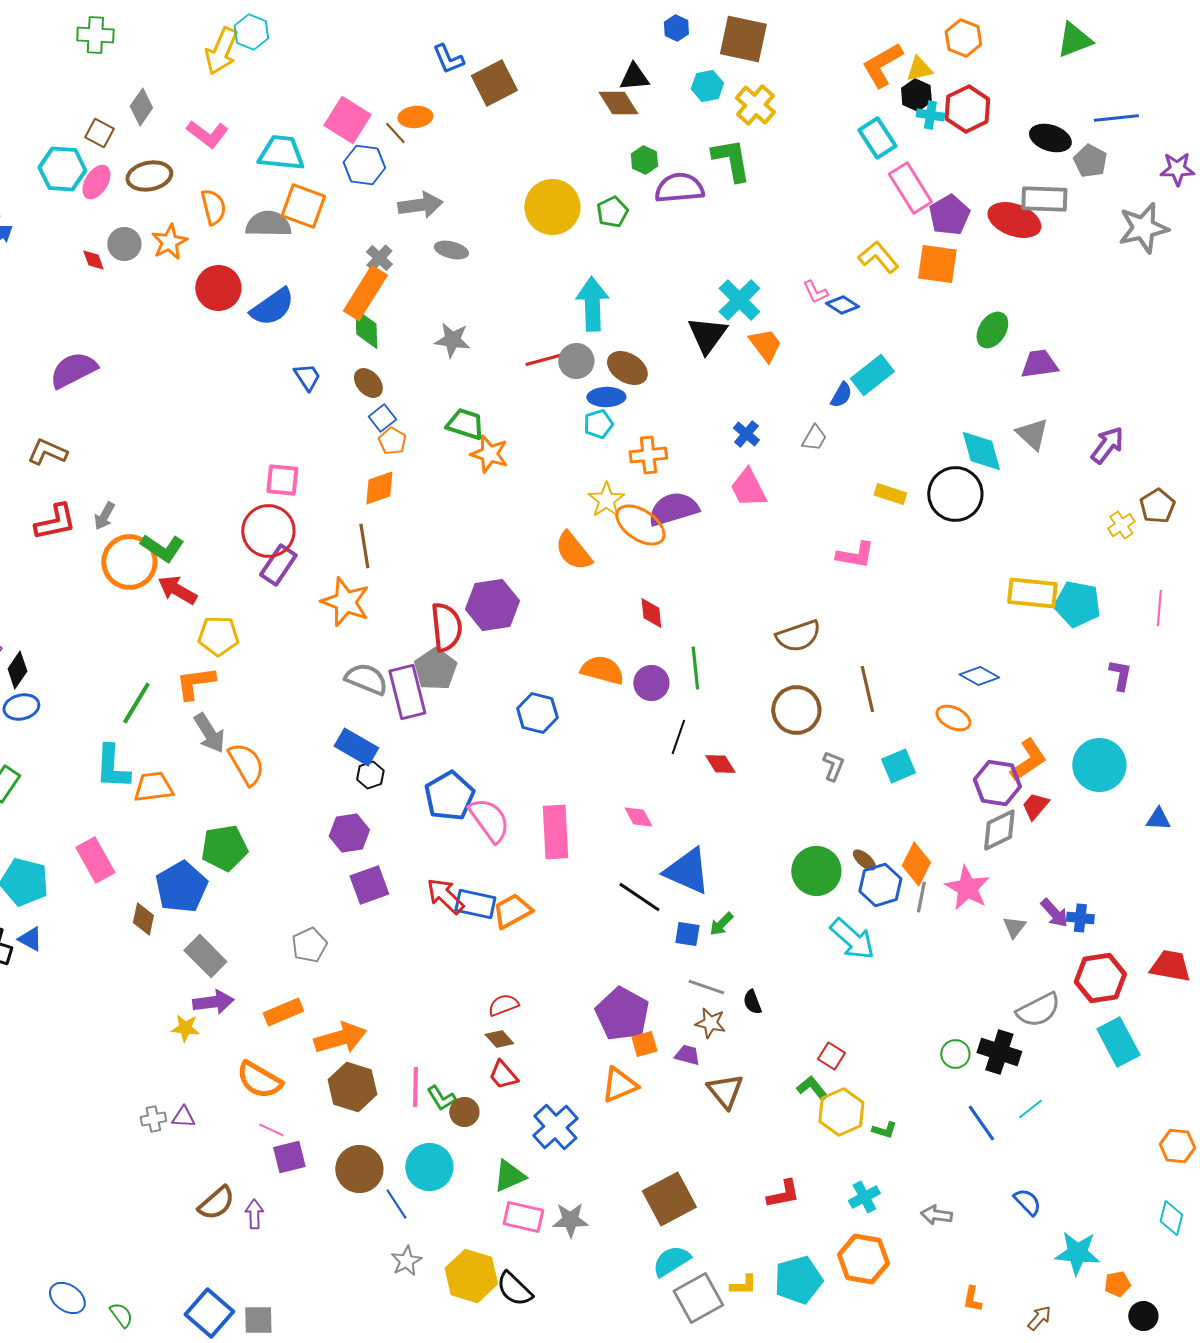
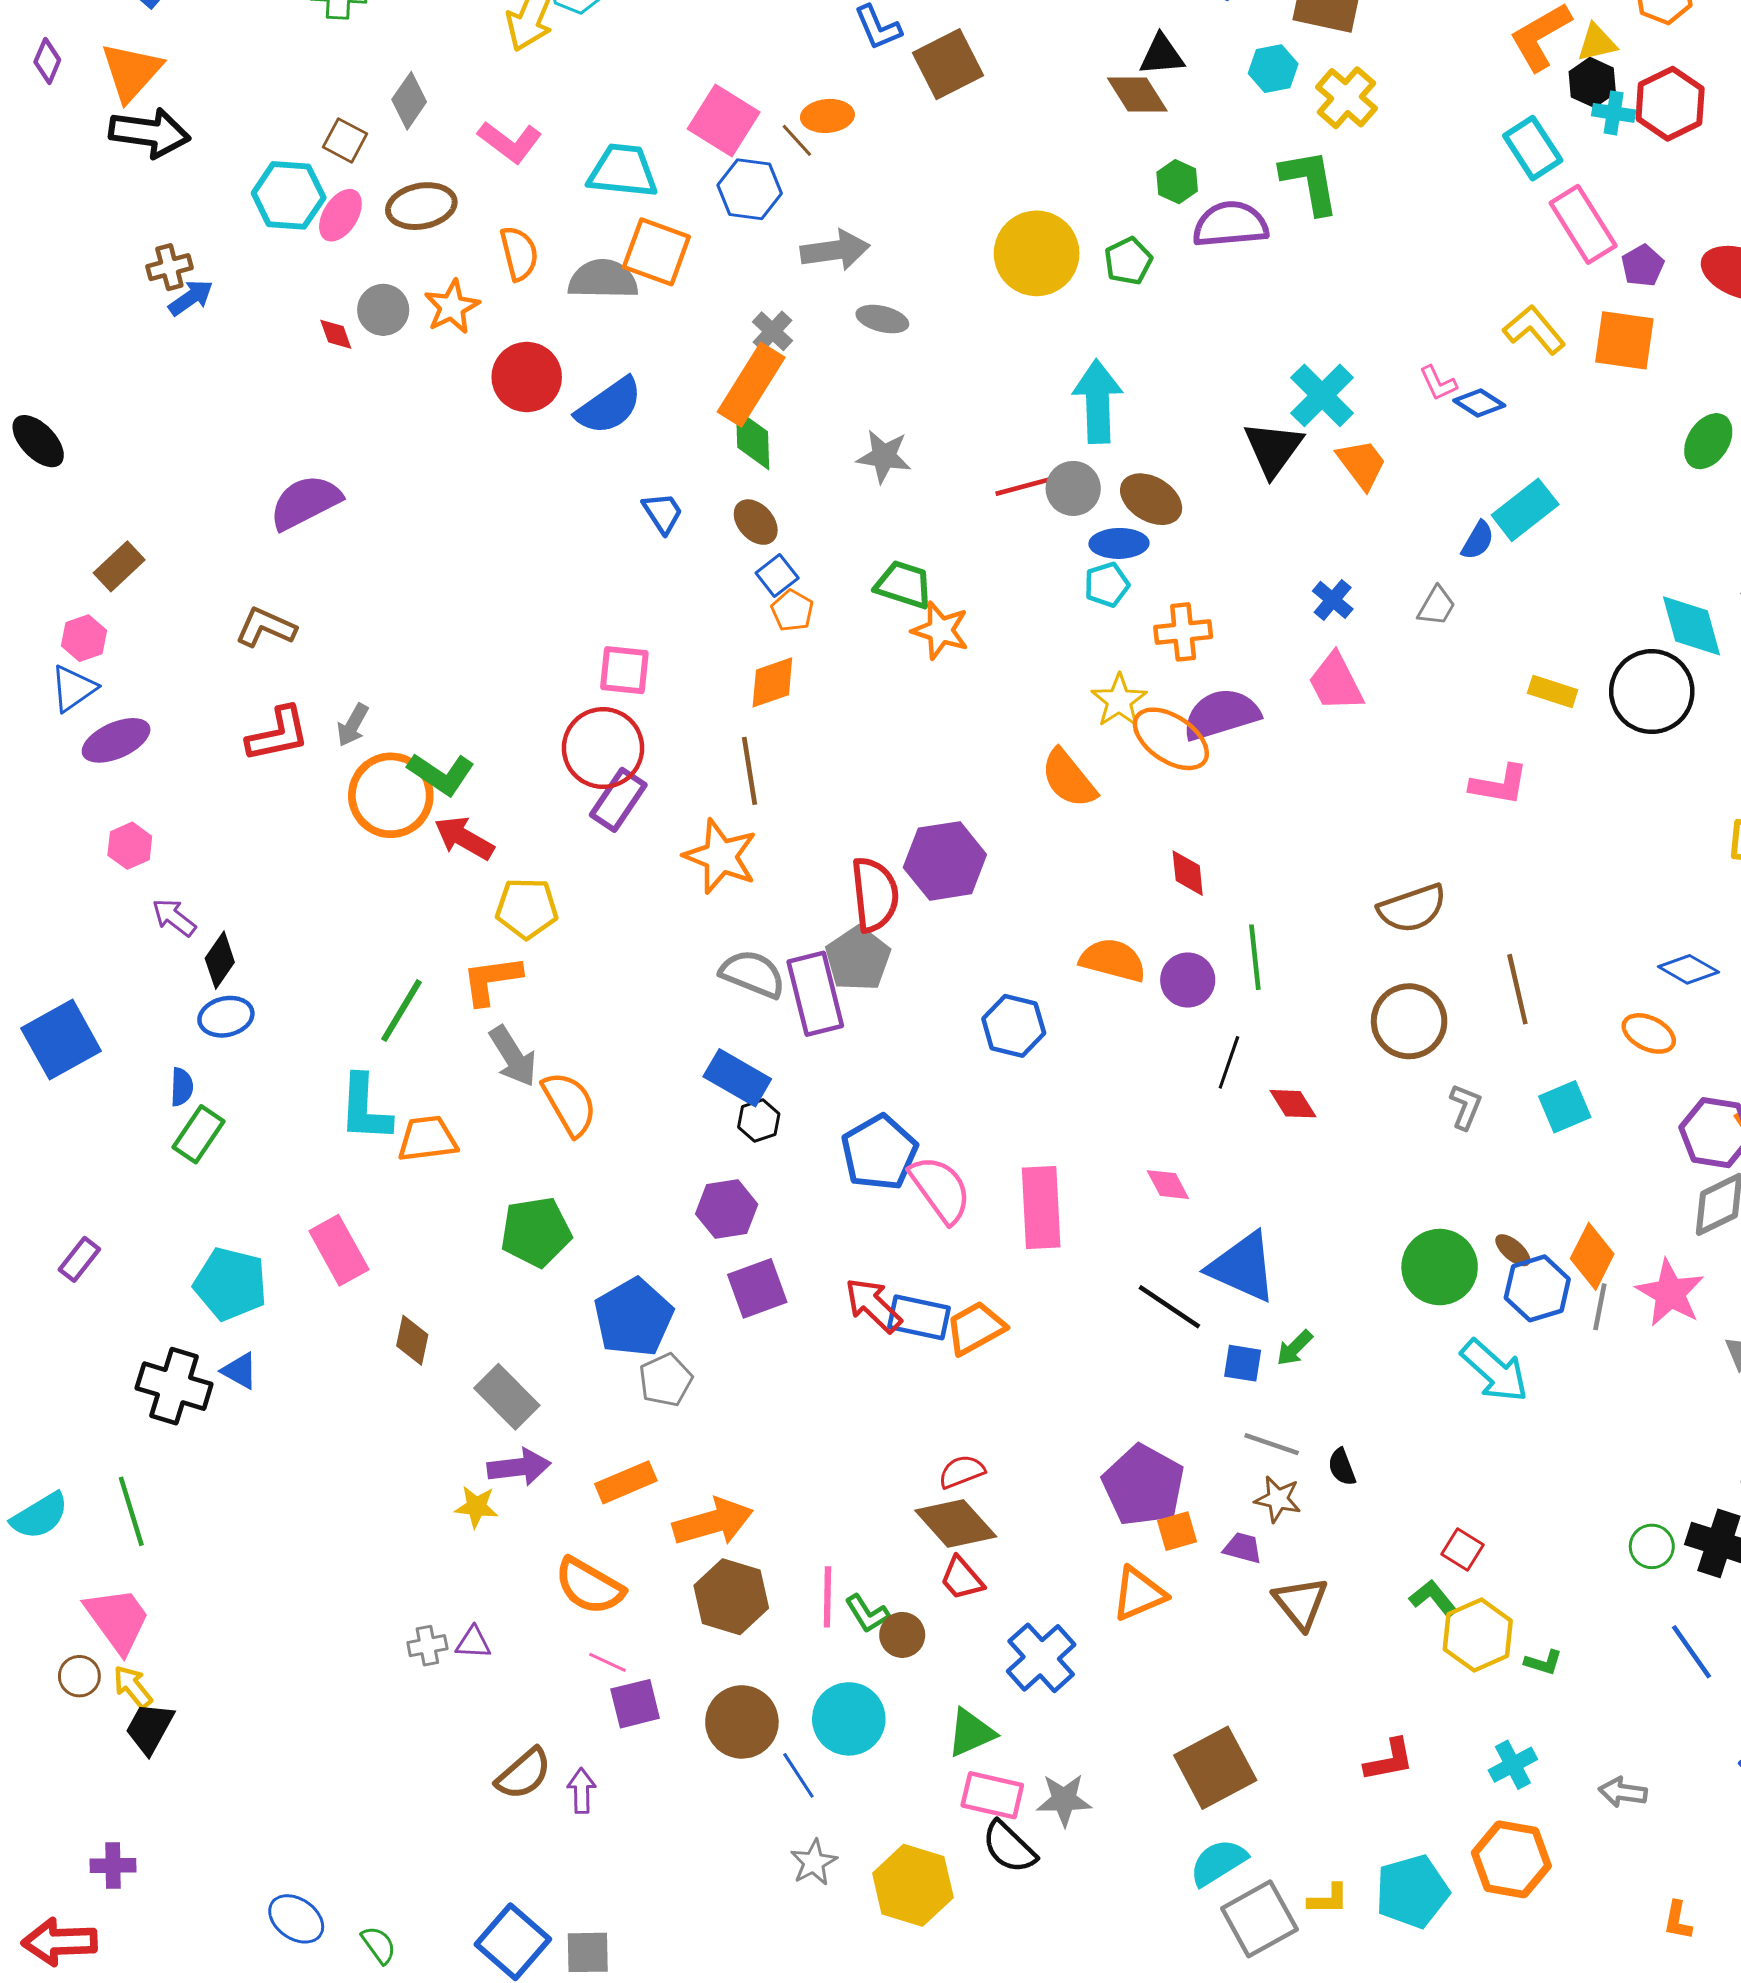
purple pentagon: (949, 215) -> (1643, 266), size x0.7
blue pentagon: (181, 887) -> (634, 1317), moved
brown diamond: (499, 1039) -> (956, 1524), size x1.8
black semicircle: (514, 1289) -> (1009, 1847), moved

